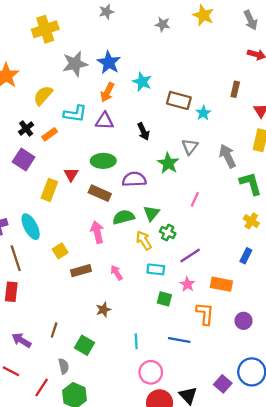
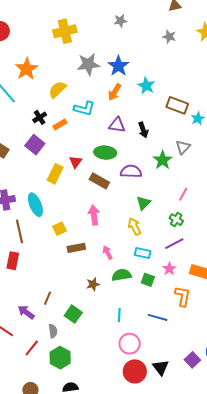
purple triangle: (105, 121) -> (117, 125), moved
green semicircle: (124, 217) -> (122, 275), moved
green cross: (168, 233) -> (176, 220), moved
purple arrow: (21, 340) -> (26, 312), moved

